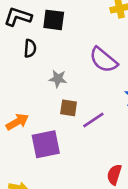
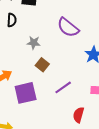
brown square: (69, 108) -> (42, 65), turned 32
purple line: (93, 120) -> (63, 87), moved

